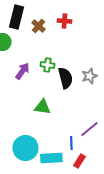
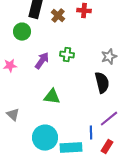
gray star: (89, 76) -> (109, 57), moved
black semicircle: (65, 78) -> (102, 83), moved
green triangle: (42, 107) -> (52, 97), moved
red rectangle: (79, 161) -> (107, 147), moved

